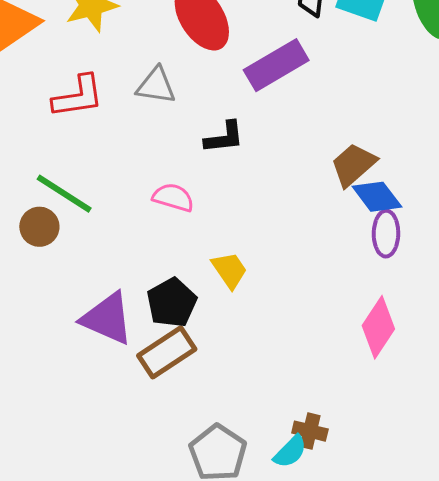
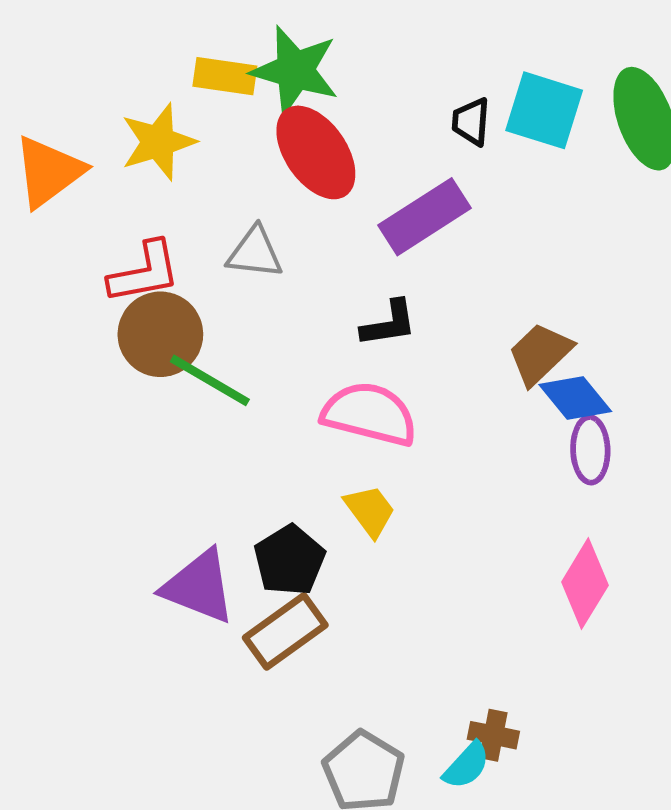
black L-shape: (224, 137) -> (389, 324), moved
green line: (64, 194) -> (210, 380), moved
pink semicircle: (173, 197) -> (370, 414), moved, size x1.6
brown circle: (39, 227) -> (160, 334), moved, size x1.5

